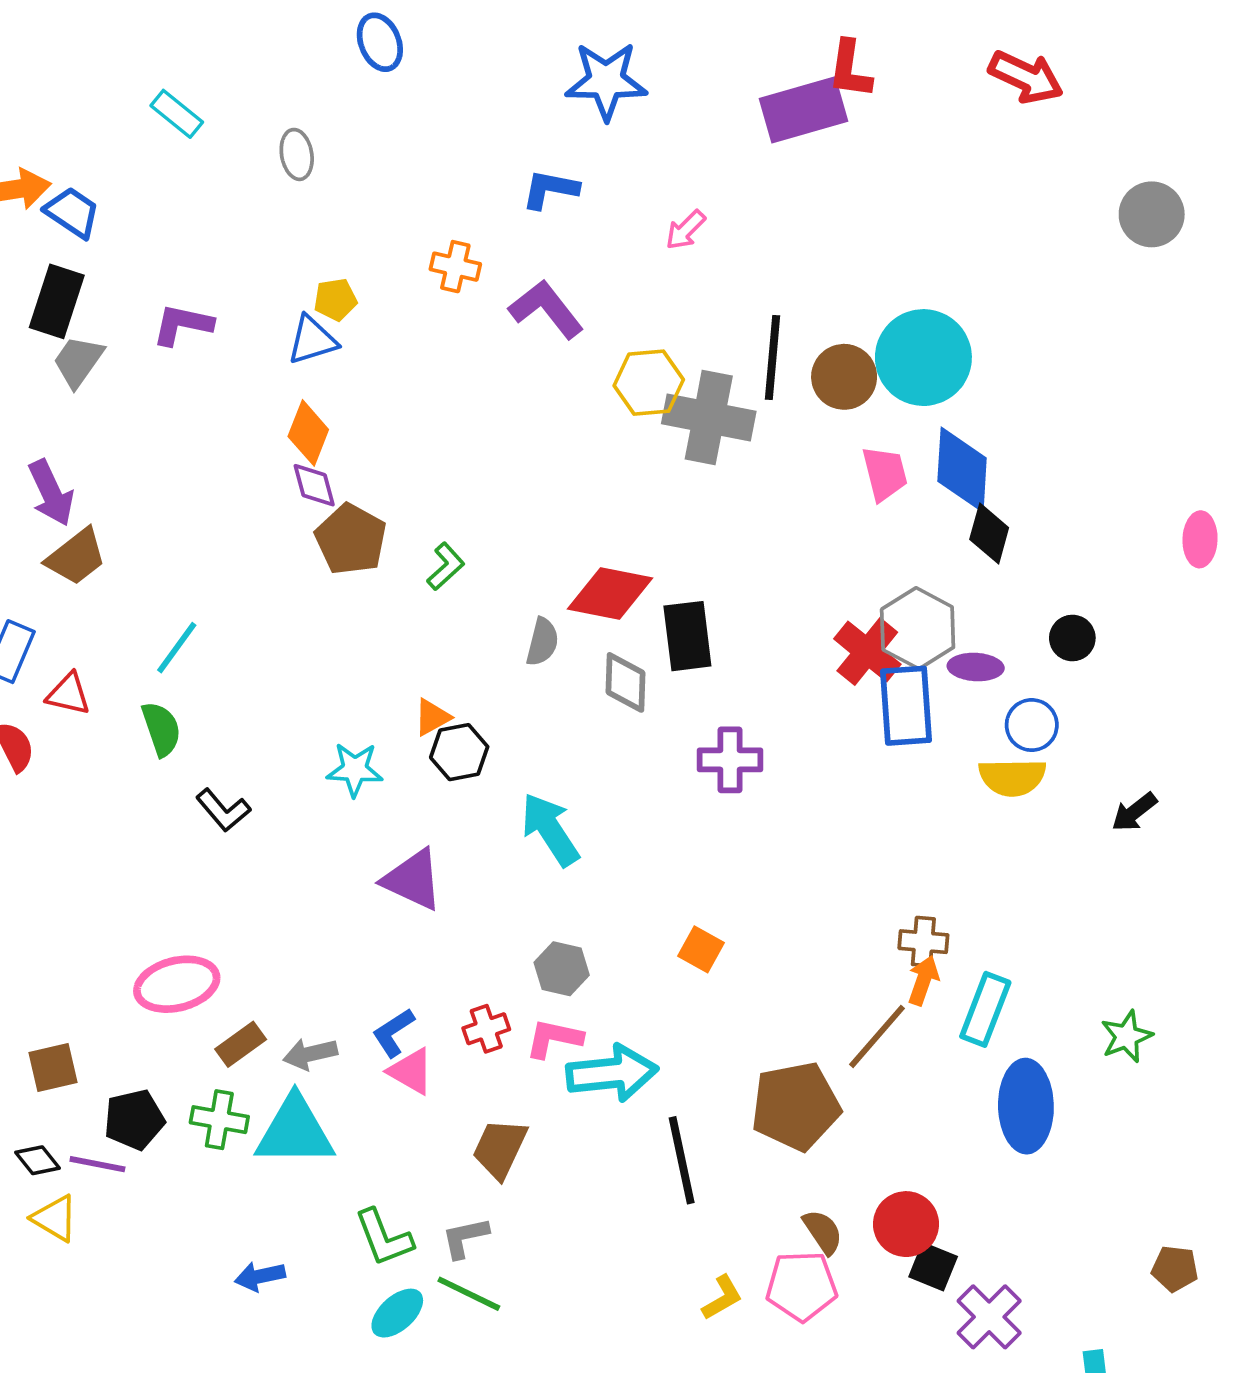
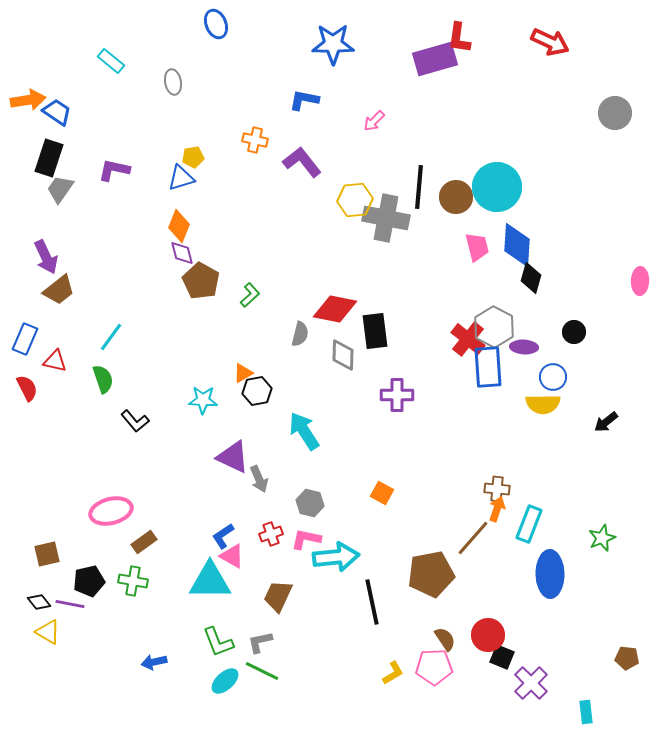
gray arrow: (310, 1054) -> (259, 479), moved, turned -100
cyan triangle: (295, 1131) -> (210, 581), moved

